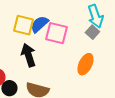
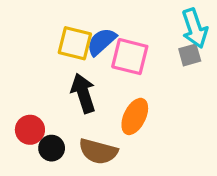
gray square: (92, 32) -> (190, 55), turned 32
orange ellipse: (85, 64) -> (135, 116), moved

